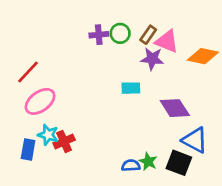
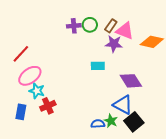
cyan star: (48, 135) -> (37, 91), moved
blue triangle: (195, 140) -> (123, 105), moved
black square: (179, 163) -> (134, 122), turned 30

